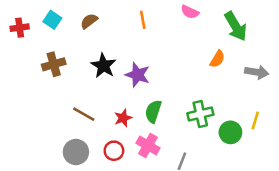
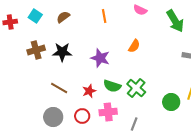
orange semicircle: (217, 59) -> (134, 46), moved
black star: (103, 66) -> (62, 52), moved, turned -30
green semicircle: (153, 111) -> (112, 86), turned -90
green cross: (200, 114) -> (136, 88), moved, turned -36
pink cross: (148, 145) -> (108, 112), turned -36

